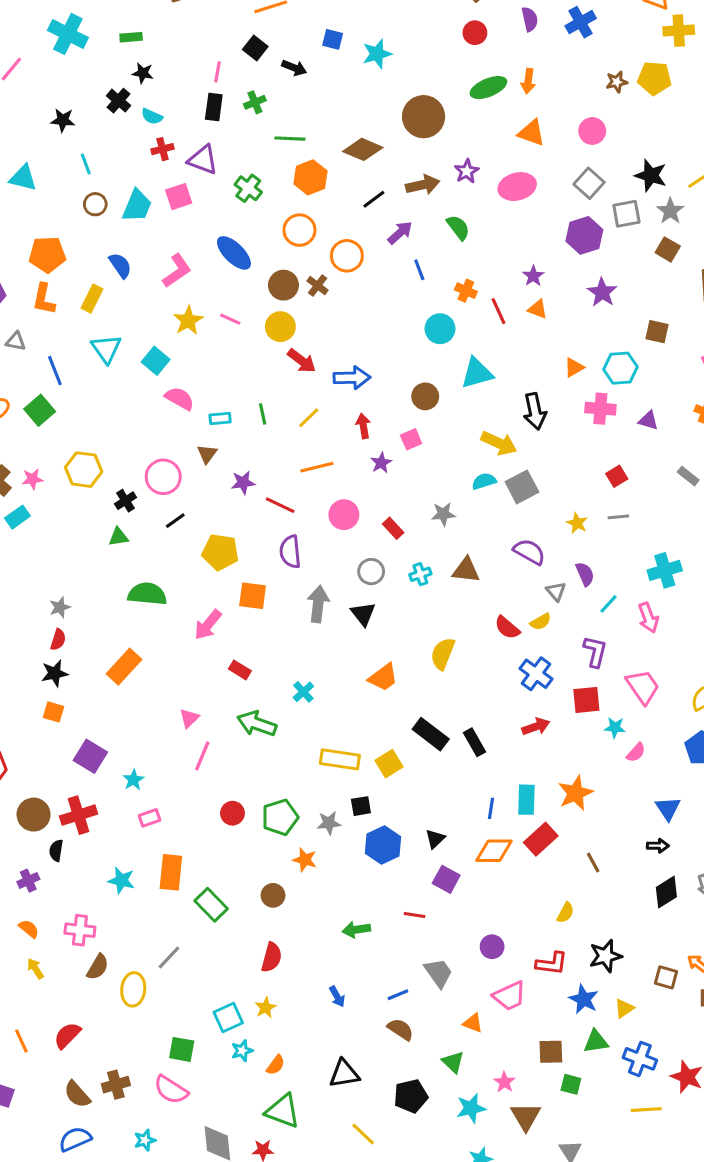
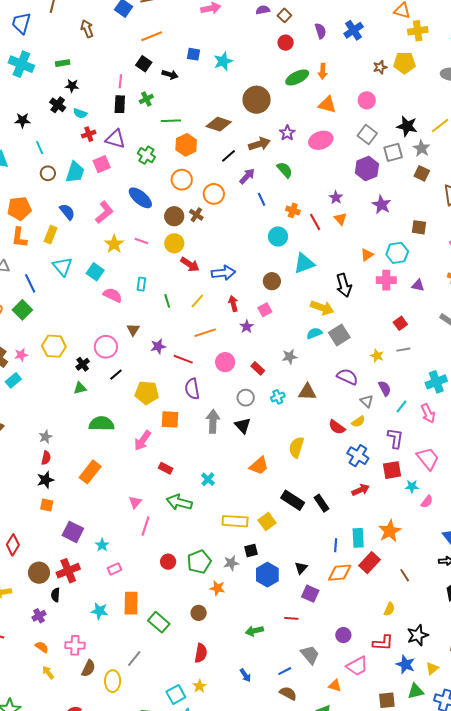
orange triangle: (538, 309) -> (340, 219), turned 32
cyan rectangle: (220, 419) -> (141, 284), moved, turned -72

